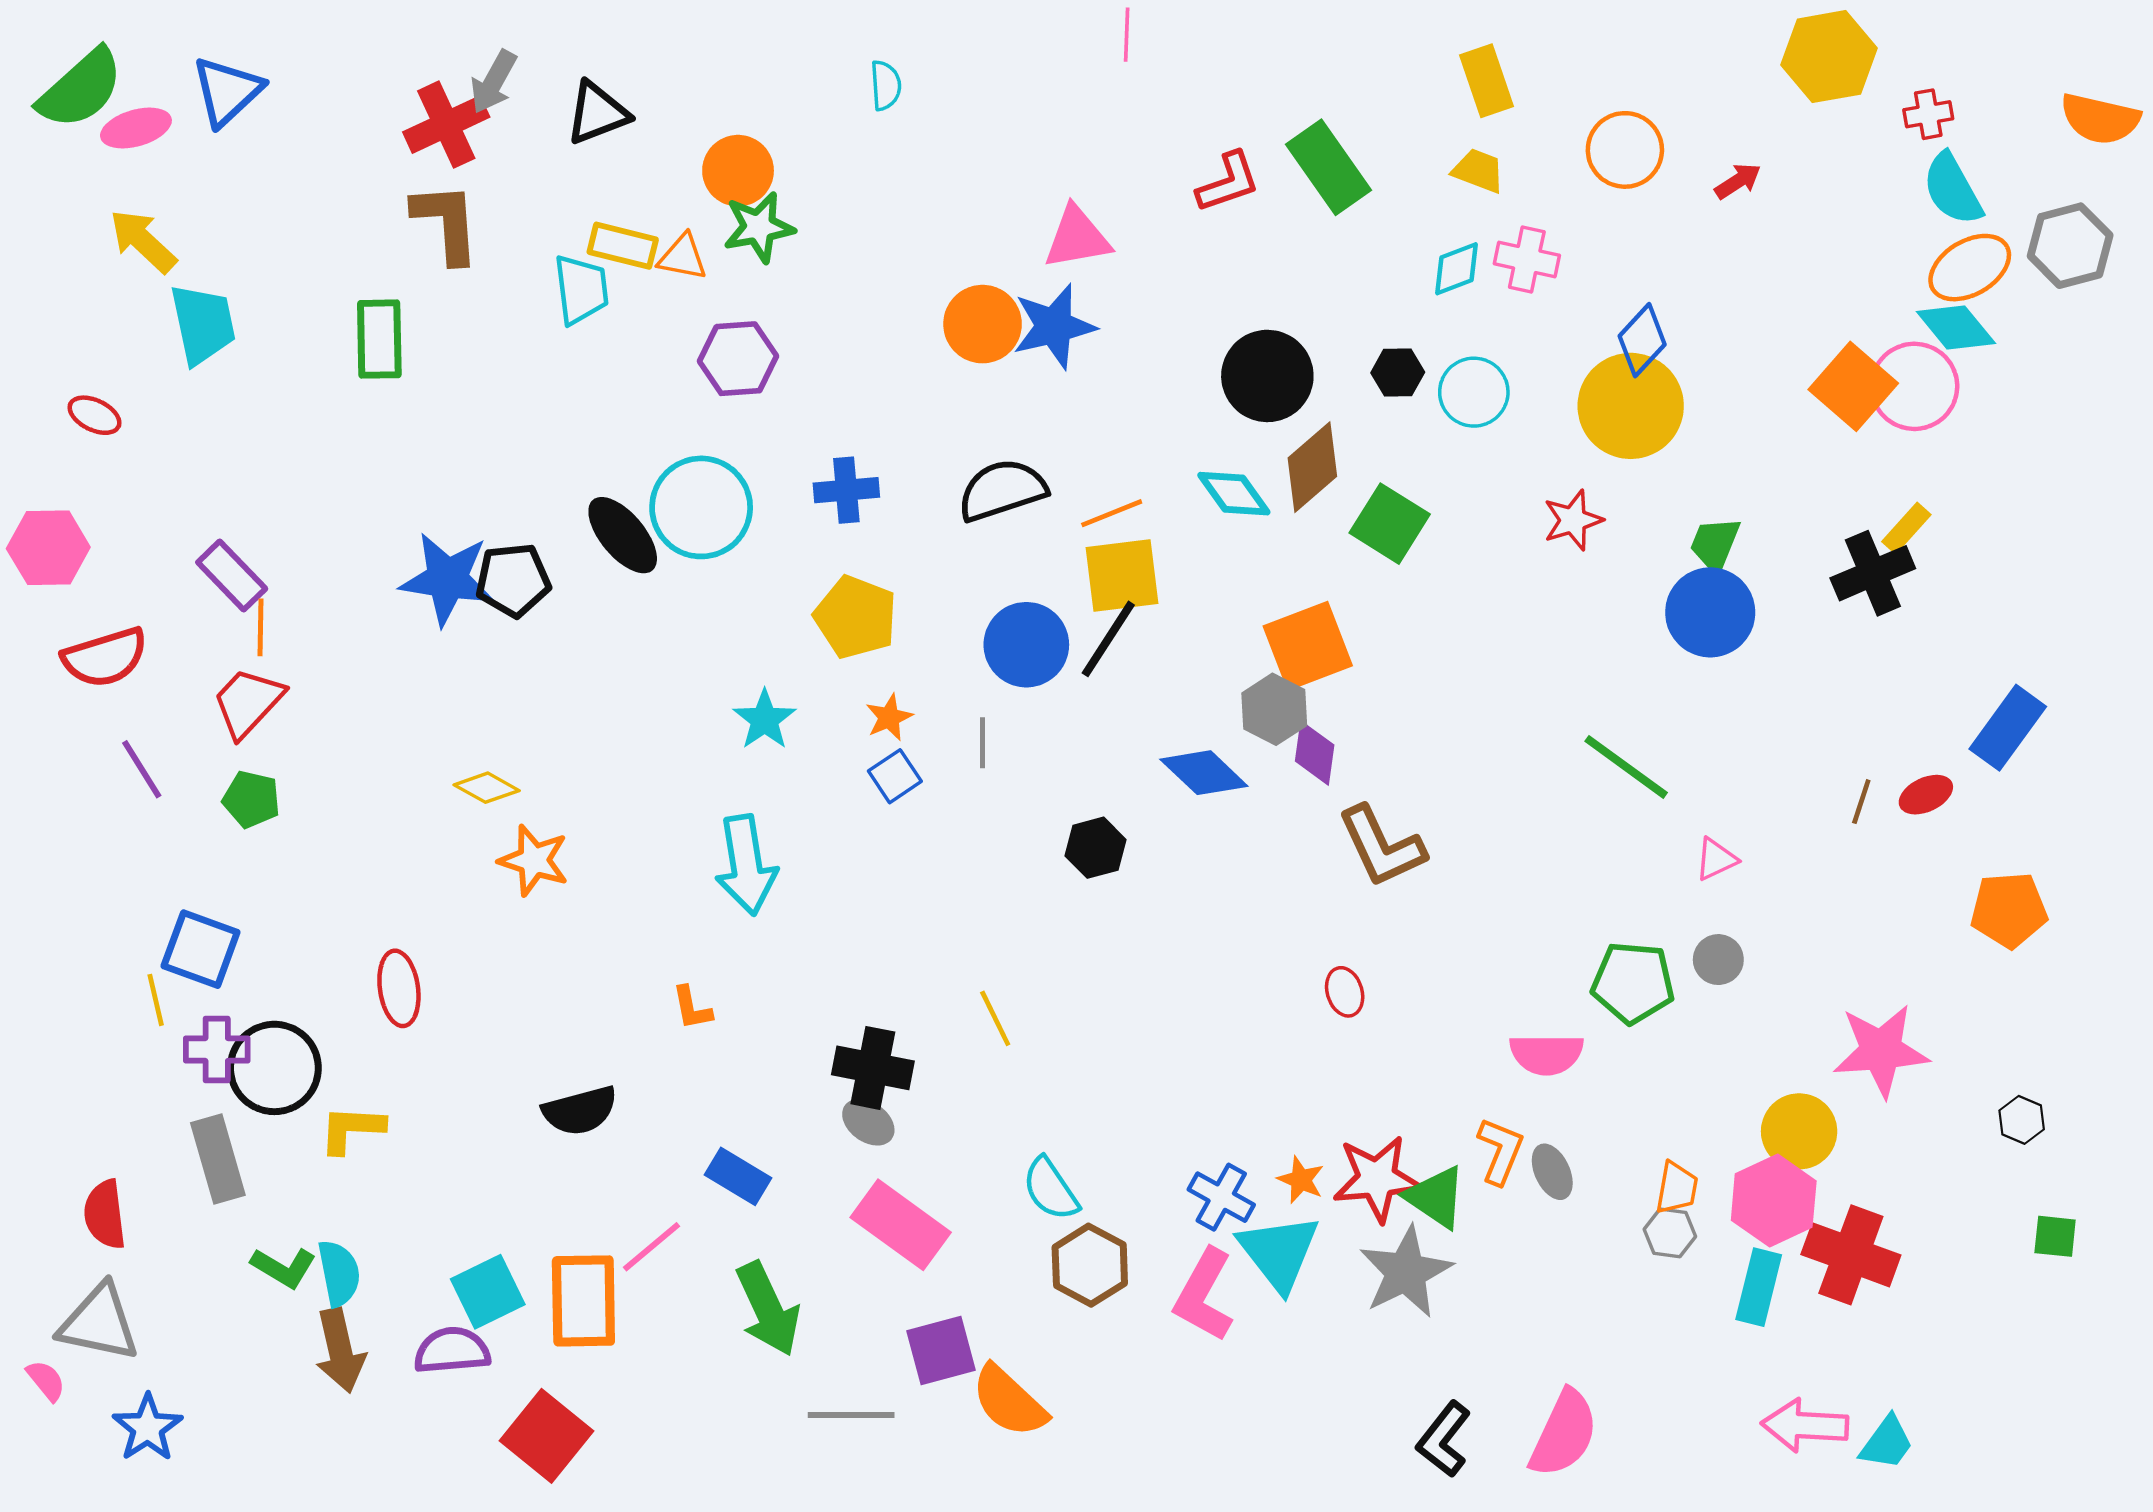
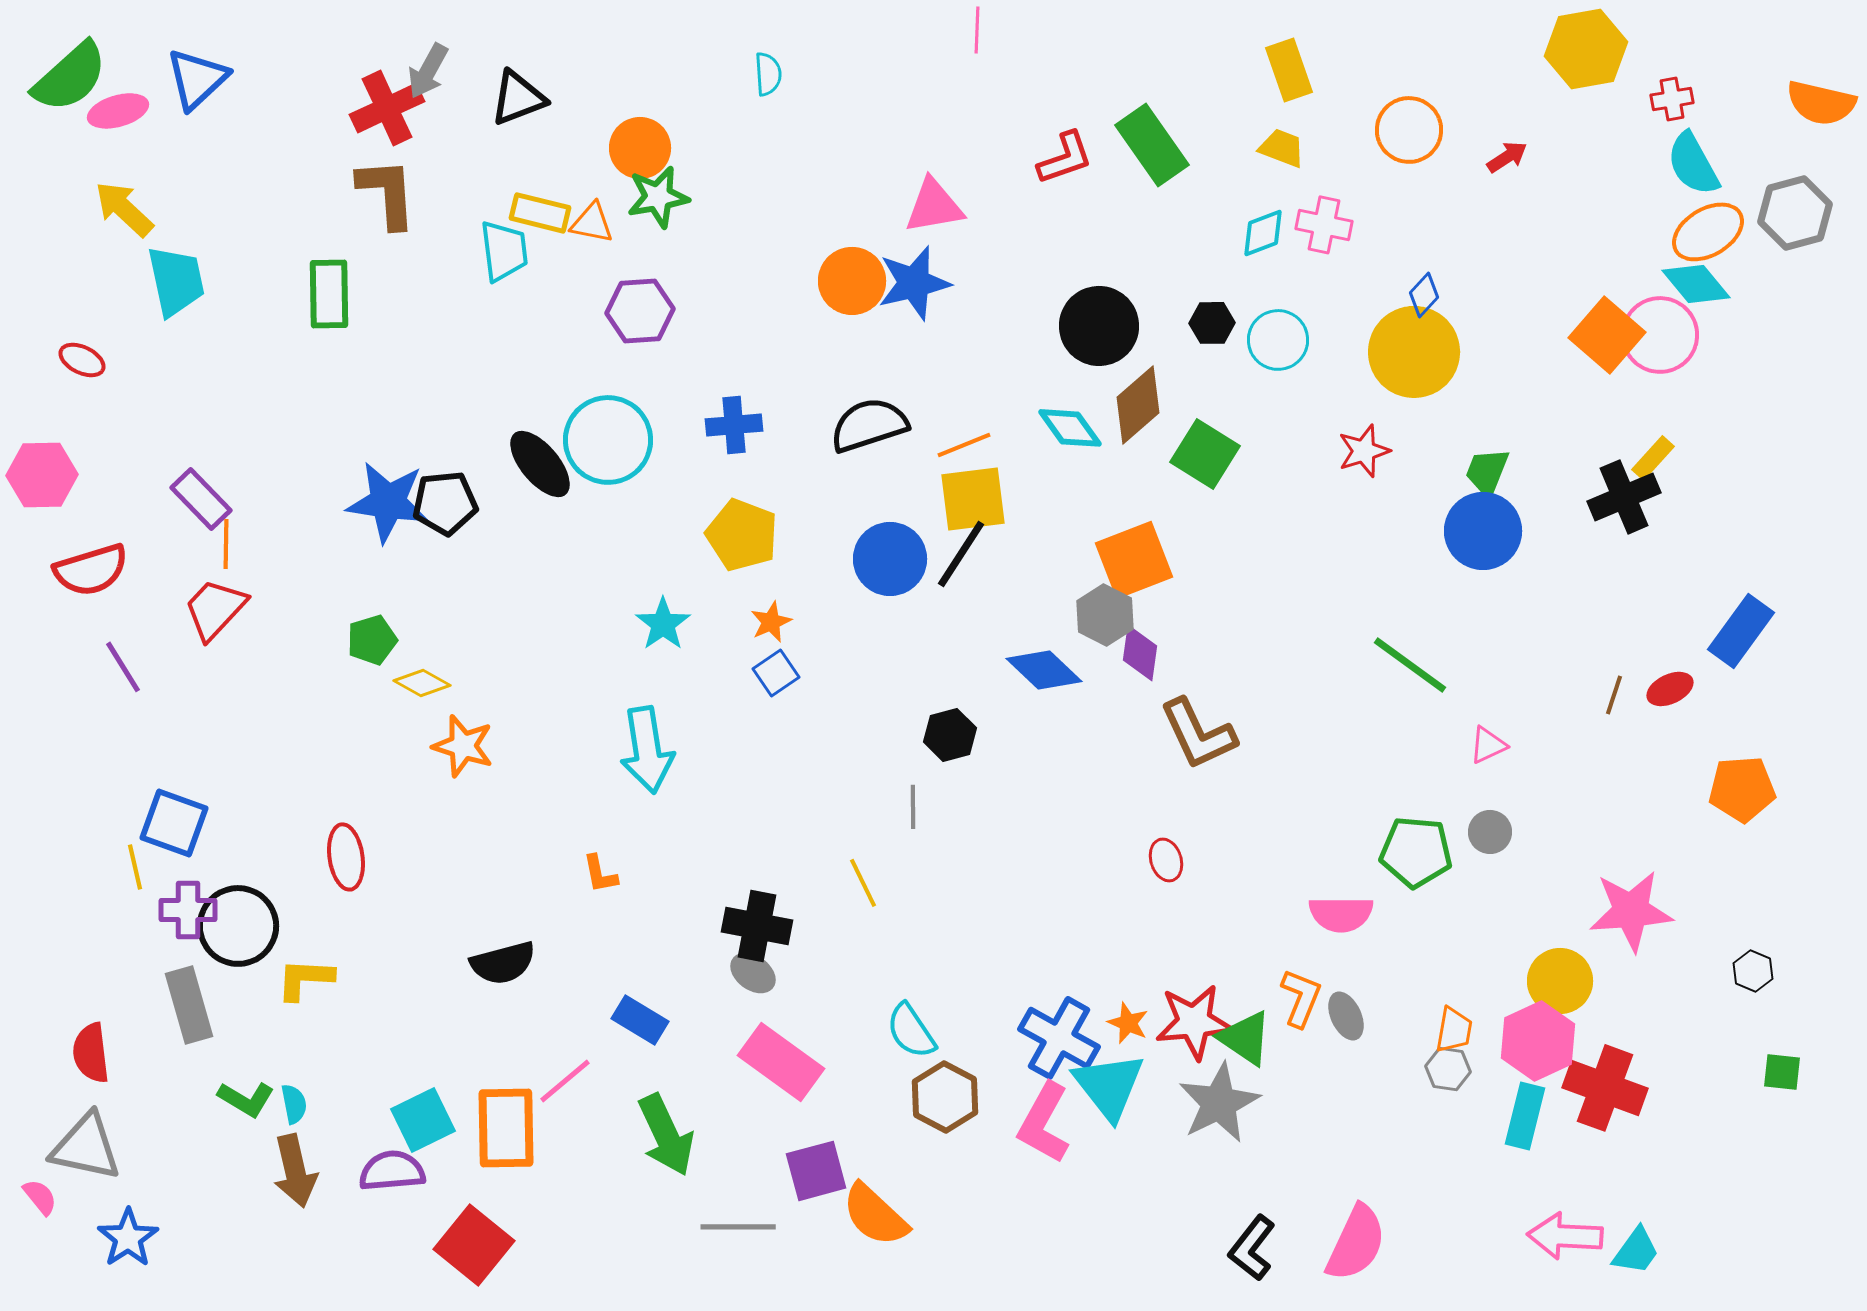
blue diamond: (1642, 340) -> (1424, 295), size x0.7
gray line: (983, 743) -> (913, 807), moved
green pentagon: (251, 799) -> (372, 640), moved, turned -30
blue cross: (1221, 1197) -> (1059, 1038), size x1.4
cyan semicircle: (339, 1273) -> (294, 1104), size x0.7

